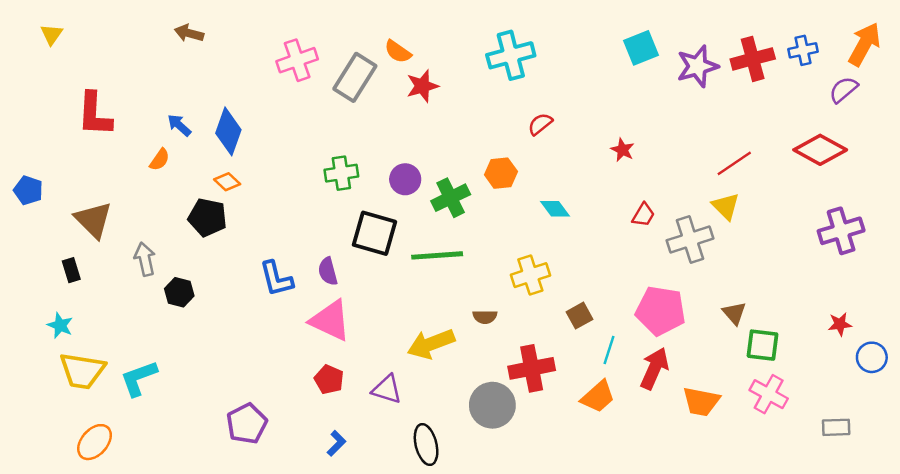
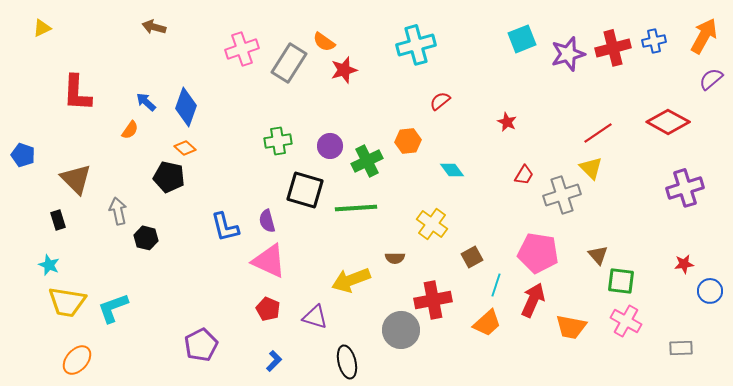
yellow triangle: (52, 34) -> (42, 28), turned 30
purple semicircle: (844, 90) -> (711, 79), moved
yellow cross: (530, 275) -> (432, 224), turned -36

